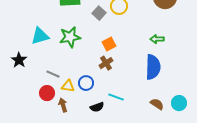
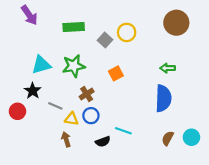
black star: (19, 60) -> (33, 91), moved
brown cross: (106, 63) -> (87, 94), moved
red circle: (47, 93) -> (17, 111), moved
brown semicircle: (157, 104) -> (168, 138), turned -96

